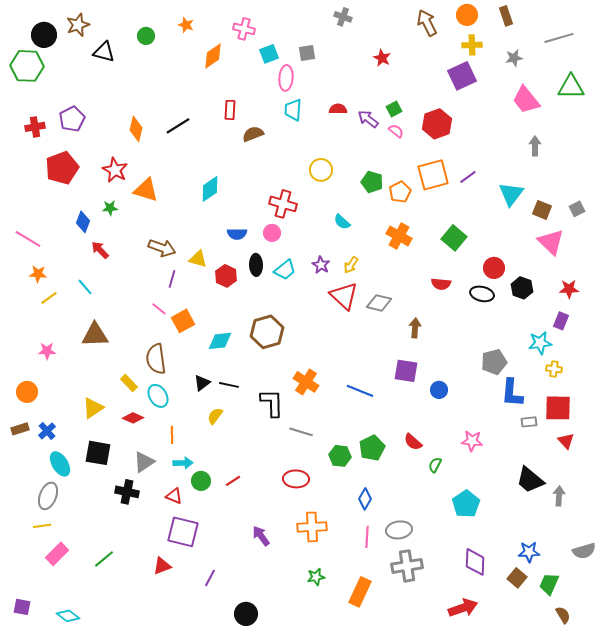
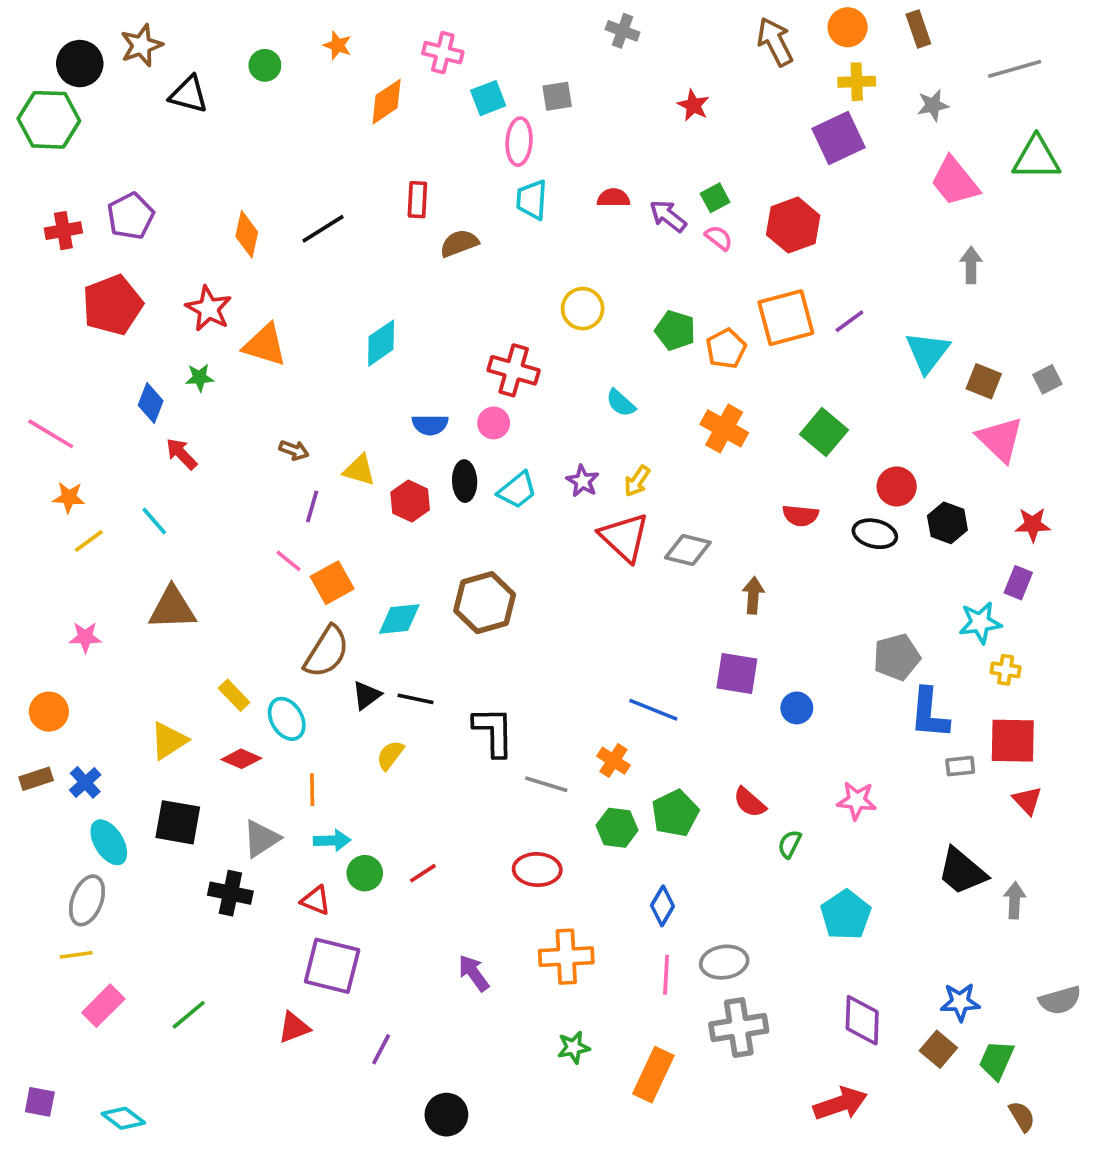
brown arrow: (162, 248) -> (294, 450), size x0.6
brown semicircle: (156, 359) -> (327, 652), moved, turned -140
orange cross: (306, 382) -> (613, 761), moved, size x0.7

